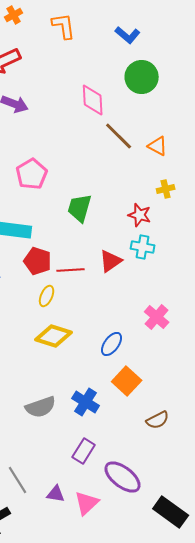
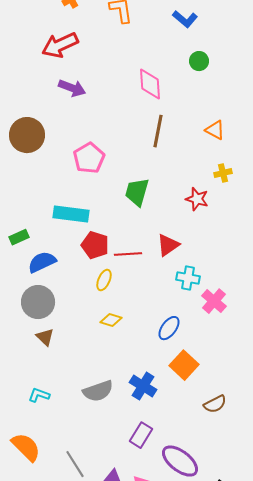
green circle: (142, 77) -> (199, 61), size x0.6
brown line: (119, 136) -> (158, 131), moved, turned 56
cyan cross: (143, 247) -> (188, 278), moved
yellow diamond: (54, 336) -> (111, 320), size x0.6

